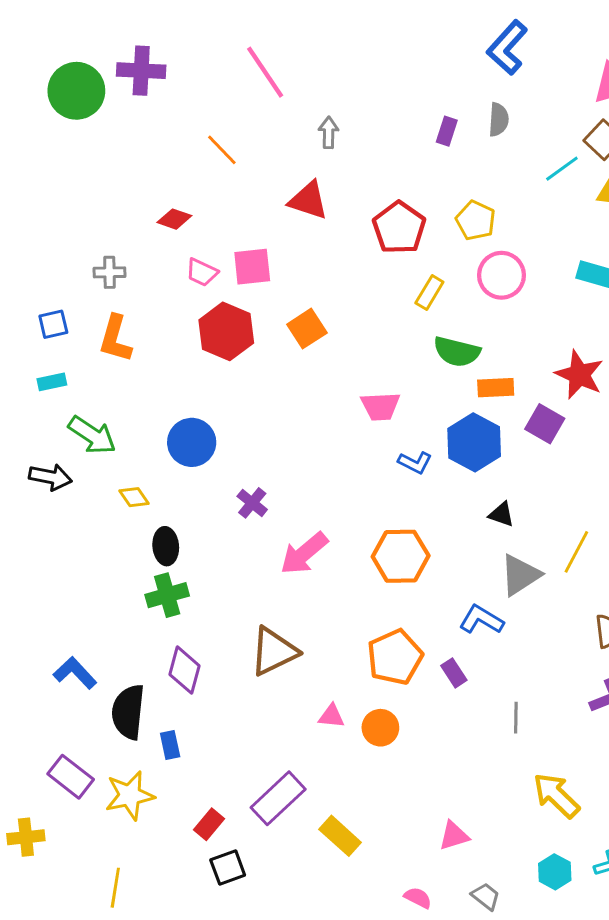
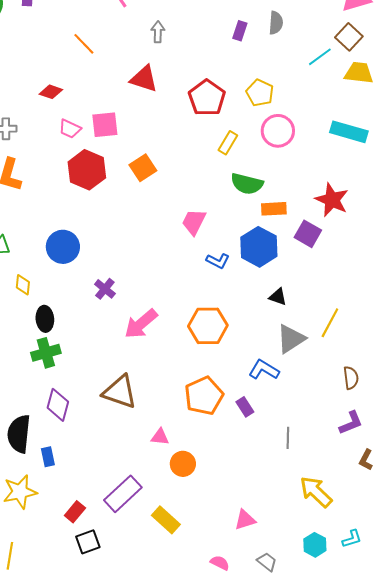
pink trapezoid: (380, 406) -> (194, 222), turned 120
yellow diamond: (134, 497) -> (23, 285), turned 40
brown triangle: (274, 651) -> (120, 392), turned 45
orange circle: (380, 728) -> (183, 464), moved

